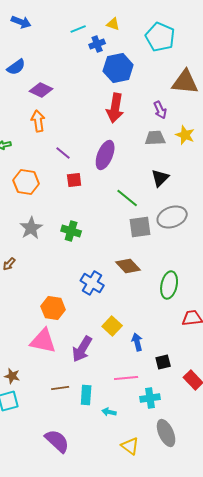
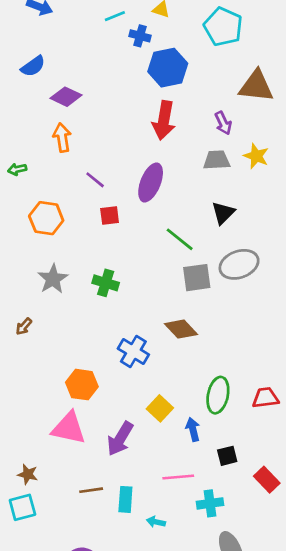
blue cross: (97, 44) -> (140, 36), turned 35
green ellipse: (169, 285) -> (218, 395), moved

